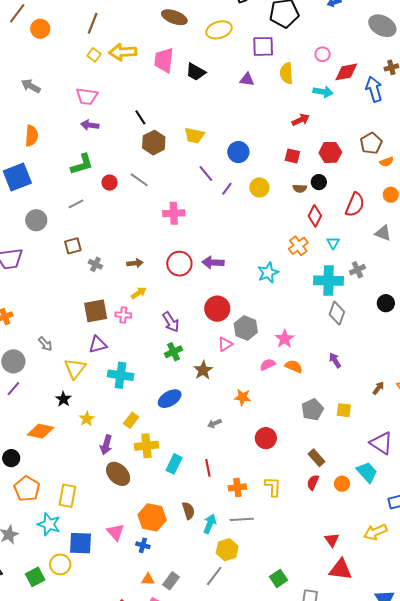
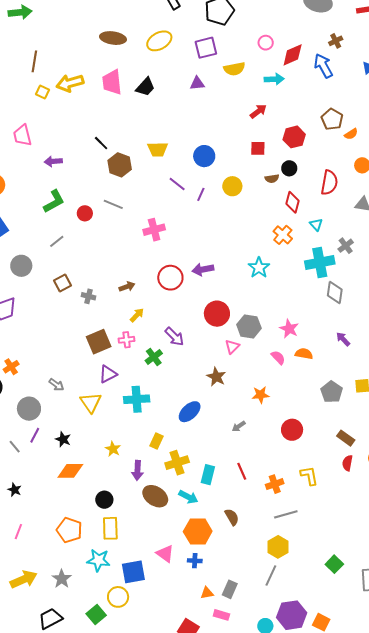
black trapezoid: (196, 72) -> (145, 87), turned -65
yellow semicircle: (286, 73) -> (234, 69), turned -85
pink trapezoid: (87, 96) -> (22, 135), moved, turned 80
green cross: (173, 352) -> (154, 357), moved
pink semicircle: (268, 365) -> (278, 358), turned 84
black star: (63, 399) -> (63, 439), moved
black circle: (11, 458) -> (104, 500), moved
cyan arrow: (210, 524) -> (188, 497), moved, turned 108

